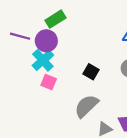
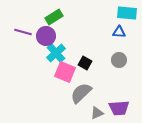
cyan cross: (43, 60) -> (56, 53), moved
pink square: (49, 82) -> (65, 72), moved, size x1.5

